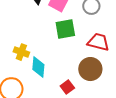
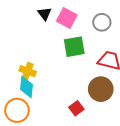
cyan diamond: (38, 67) -> (27, 87), moved

